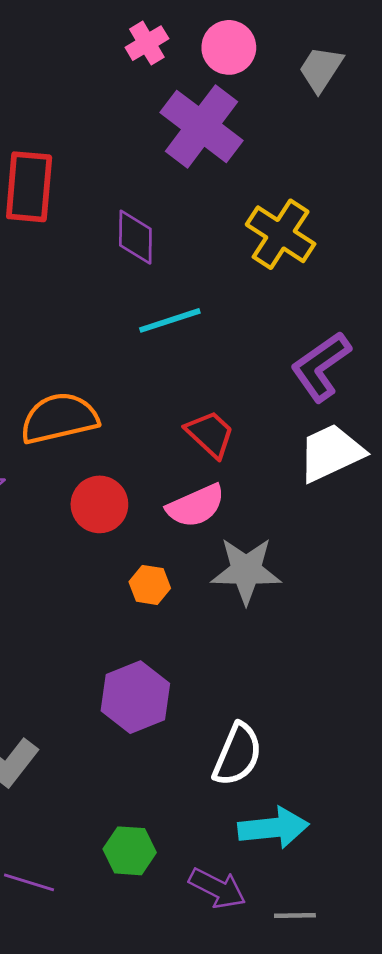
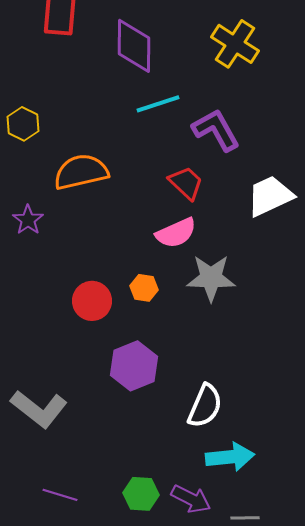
purple diamond: (135, 237) -> (134, 46), size x1.4
purple L-shape: (321, 366) -> (216, 130), moved, turned 96
red circle: (99, 504) -> (92, 301), moved
green hexagon: (130, 851) -> (141, 494), moved

